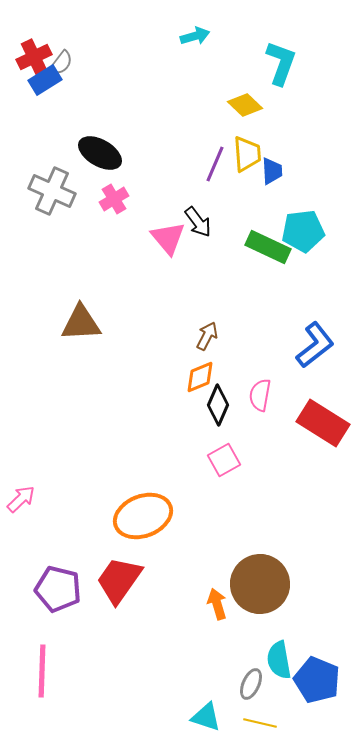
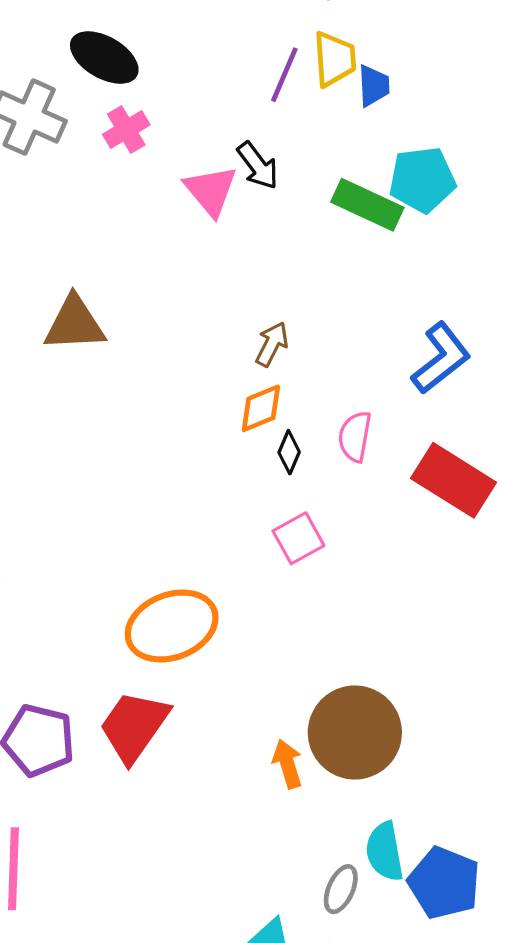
black diamond: (218, 405) -> (289, 452), size x0.7

